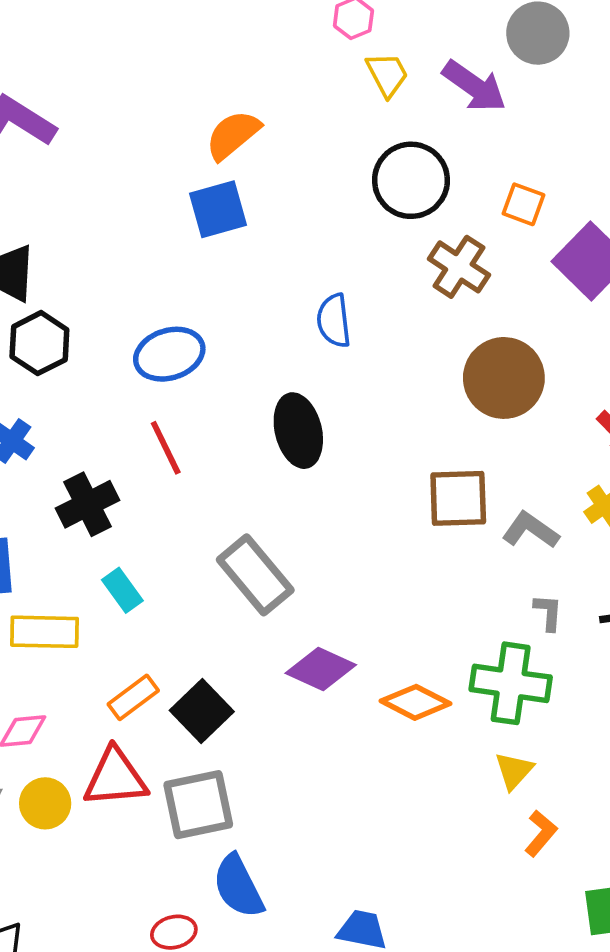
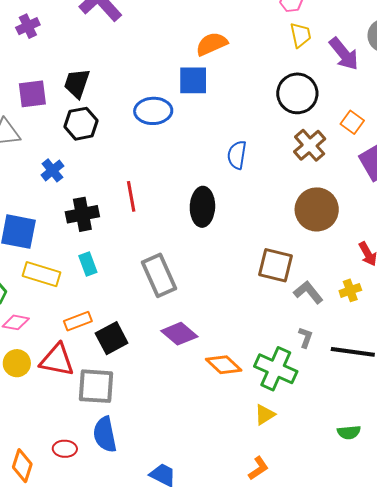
blue ellipse: (169, 354) -> (153, 111), moved
orange L-shape: (541, 833) -> (258, 468), moved

